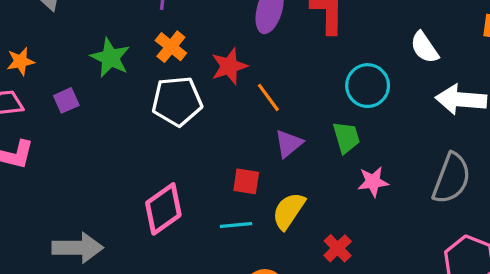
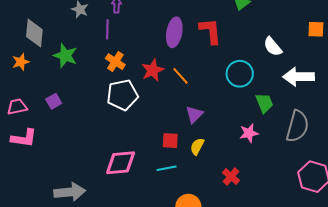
green star: (110, 58) -> (65, 56), moved
orange star: (20, 61) -> (21, 62), moved
orange line: (268, 97) -> (181, 76), moved
green trapezoid: (346, 137) -> (264, 103), moved
pink diamond: (163, 209) -> (121, 163), turned 36
yellow semicircle: (289, 211) -> (197, 146), moved, size x0.7

